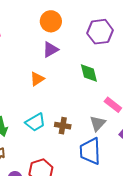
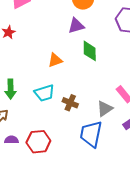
green diamond: (89, 73) -> (90, 51), moved
orange triangle: (37, 79) -> (55, 60), moved

